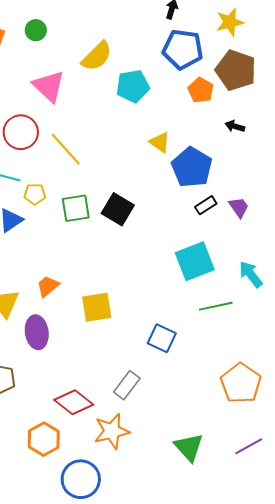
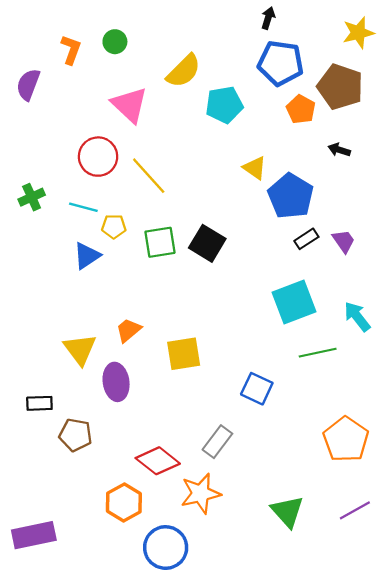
yellow star: (230, 22) -> (358, 33), moved

